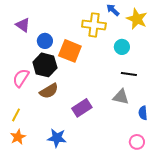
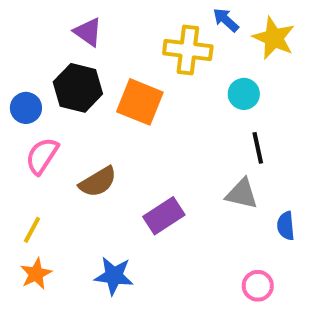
purple triangle: (23, 25) -> (88, 32), moved
blue circle: (45, 41) -> (26, 108), moved
black hexagon: (45, 65) -> (78, 88), moved
black line: (129, 74) -> (258, 148), turned 70
pink circle: (137, 142) -> (258, 286), moved

